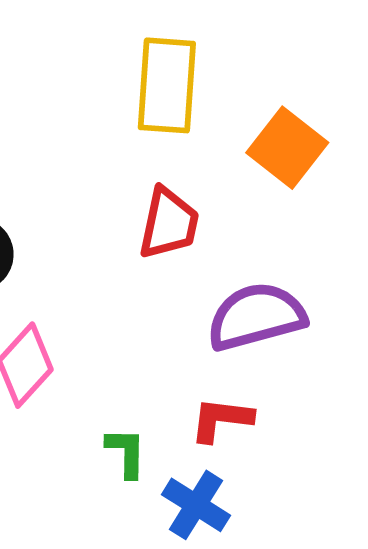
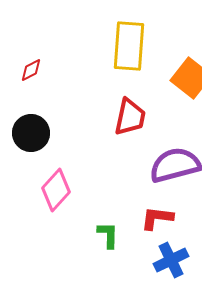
blue cross: (196, 505) -> (171, 260), moved, turned 32

